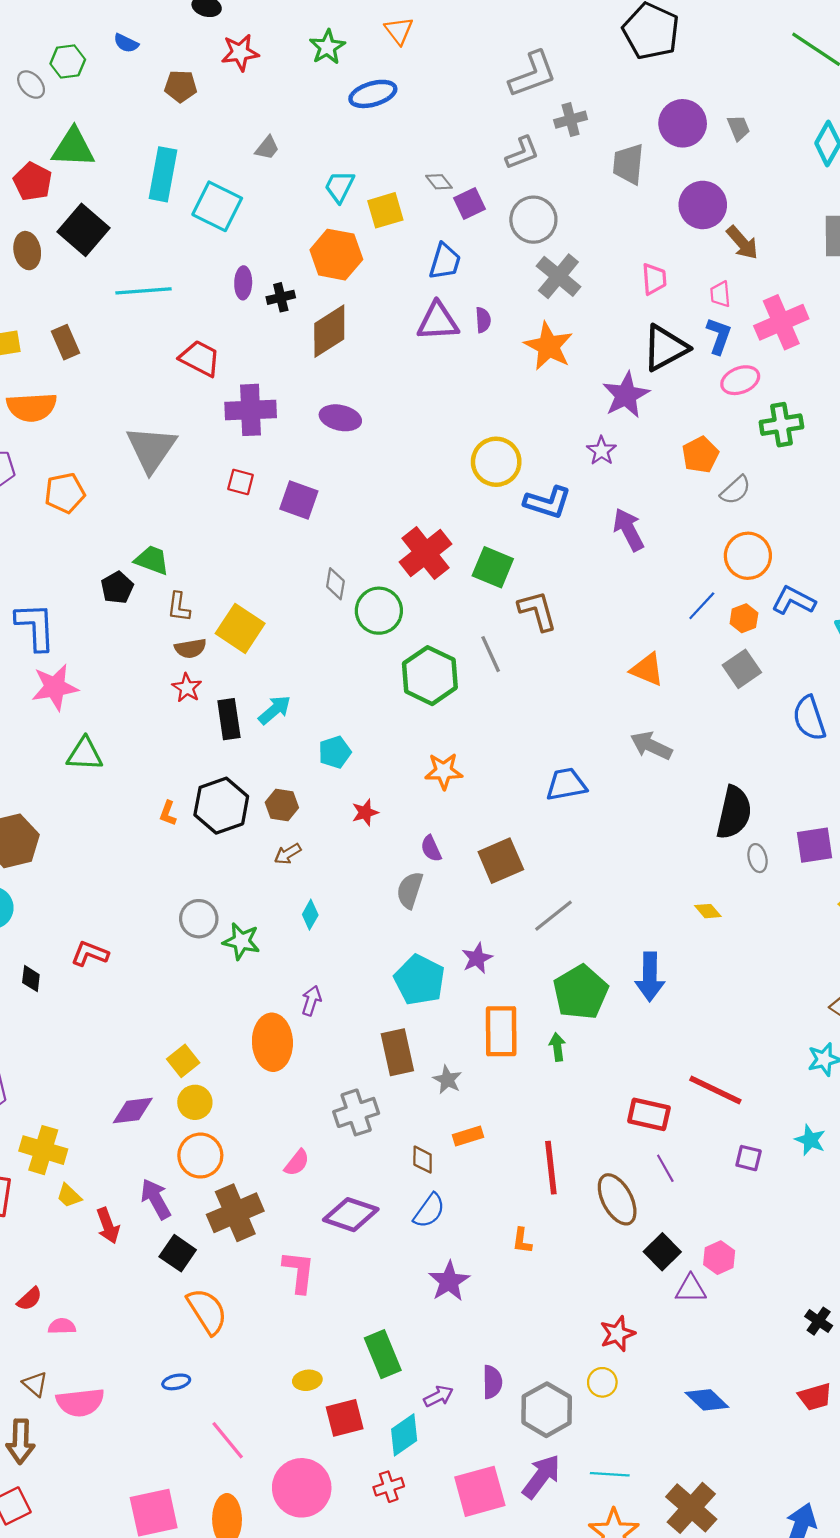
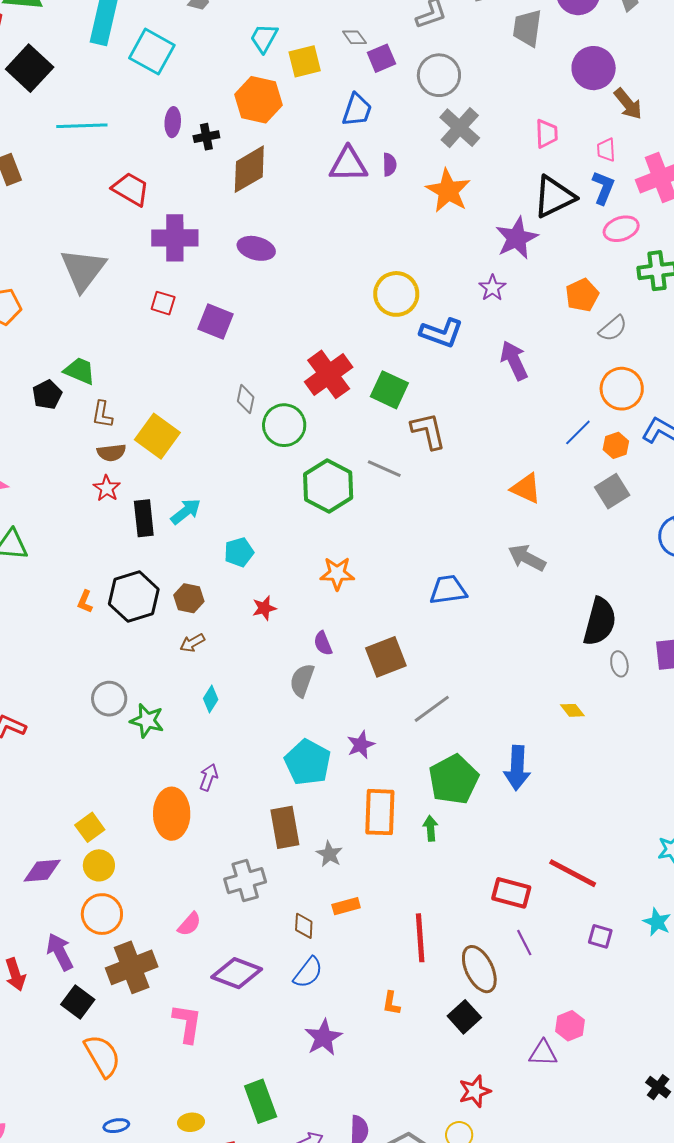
gray line: (491, 654) -> (384, 469), turned -44
black square: (662, 1252) -> (464, 1017), moved
blue ellipse: (176, 1382) -> (116, 1126), moved

